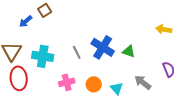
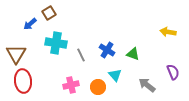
blue cross: (103, 47) -> (107, 50), size x0.7
cyan cross: (43, 56) -> (56, 43), moved
cyan triangle: (117, 88) -> (115, 75), moved

